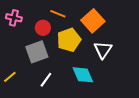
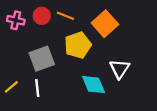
red circle: (43, 28) -> (42, 16), moved
white triangle: (103, 50) -> (120, 69), moved
white line: (46, 80) -> (37, 88), moved, turned -42

